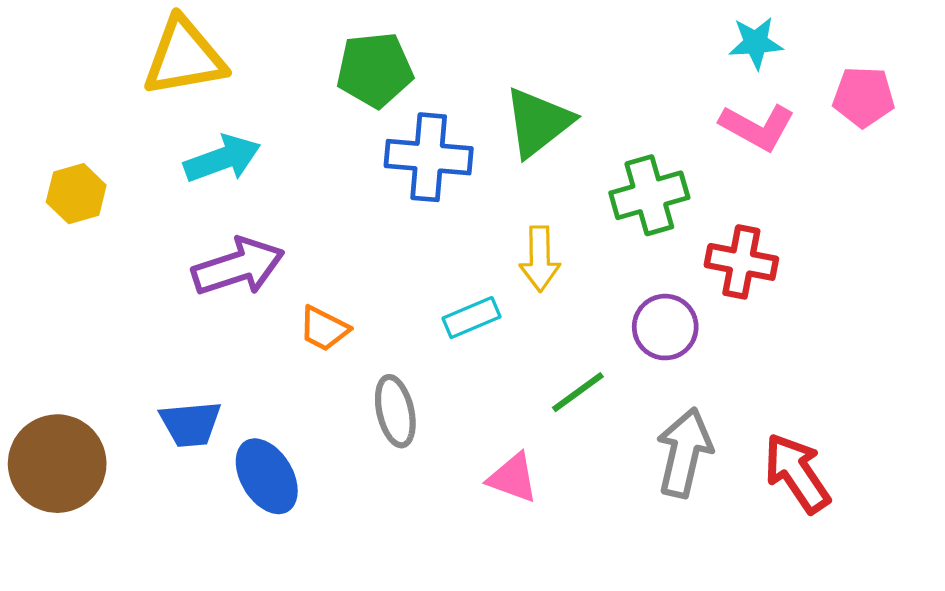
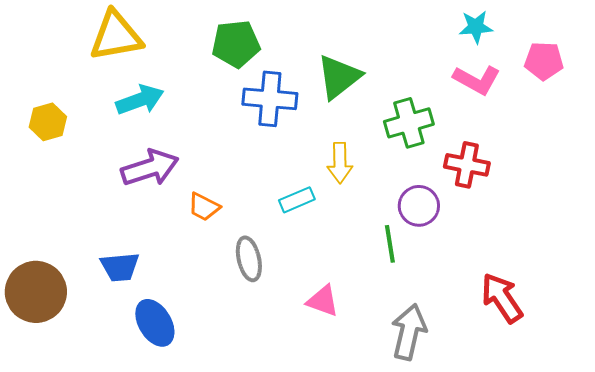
green line: (578, 392) -> (390, 244), moved, turned -63
gray arrow: (684, 452) -> (409, 332), moved
blue ellipse: (267, 476) -> (155, 323), moved

